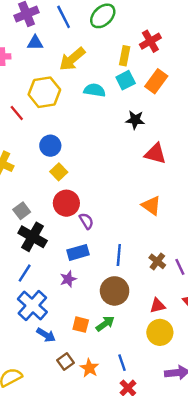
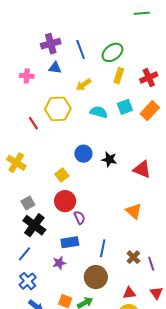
yellow rectangle: (125, 56) -> (119, 76), moved
yellow arrow: (72, 59) -> (84, 85), size x0.7
black star: (135, 120) -> (109, 159), moved
blue circle: (50, 146) -> (83, 154), moved
blue cross: (32, 305) -> (28, 281), size x0.7

